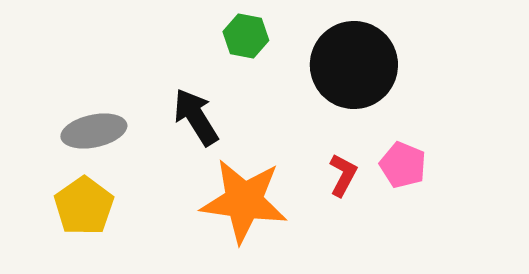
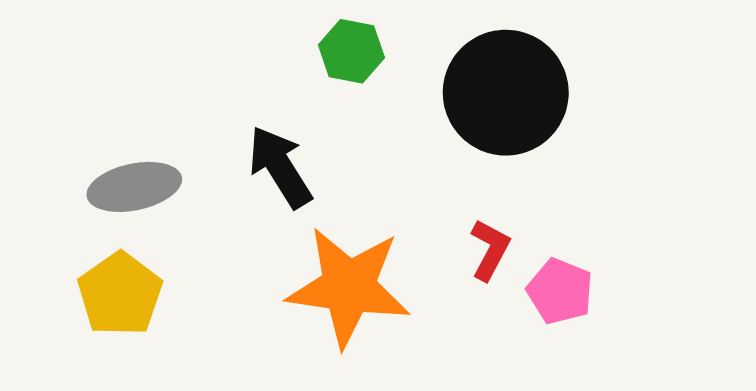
pink pentagon: (403, 165) -> (560, 291), moved

